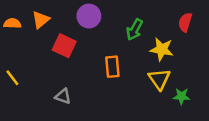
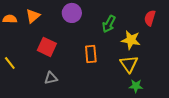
red square: (64, 46) -> (47, 47), moved
gray triangle: (63, 96) -> (51, 78), turned -32
green star: (181, 96) -> (136, 86), moved

